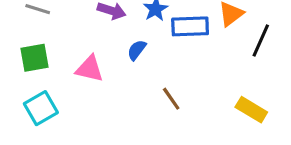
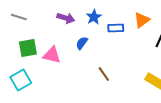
blue rectangle: (190, 26) -> (116, 28), size x0.7
green square: (35, 58) -> (28, 48), moved

